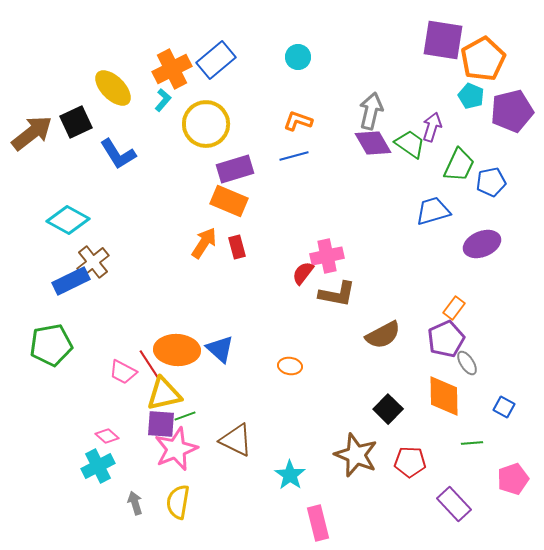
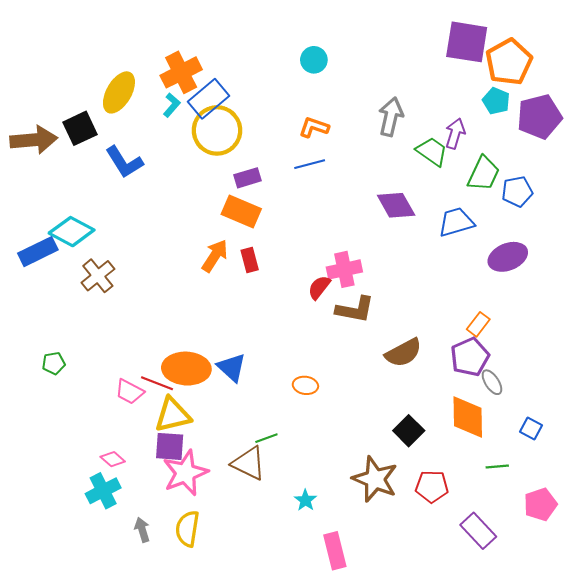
blue rectangle: (216, 60) -> (209, 99), moved
yellow ellipse: (113, 88) -> (119, 92), turned 75
brown arrow: (32, 133) -> (34, 140), turned 33
purple diamond: (373, 143) -> (396, 205), moved
purple rectangle: (235, 169) -> (248, 178), size x0.7
blue rectangle: (71, 281) -> (38, 252), moved
green pentagon: (51, 345) -> (54, 363), size x0.5
red line: (149, 364) -> (157, 383), turned -36
green line: (185, 416) -> (266, 438), moved
cyan star: (290, 475) -> (305, 500), size x0.7

